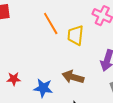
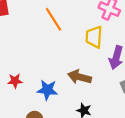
yellow trapezoid: (76, 35) -> (94, 37), moved

